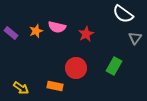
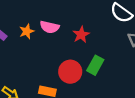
green rectangle: (114, 66) -> (95, 65), moved

